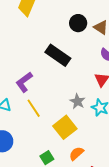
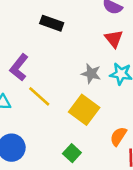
black rectangle: (58, 55) -> (52, 23), size x0.7
orange semicircle: (76, 154) -> (118, 136), moved

